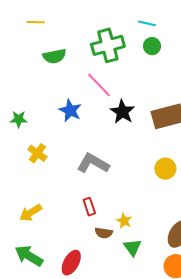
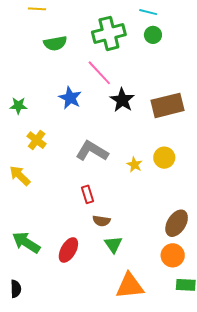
yellow arrow: (31, 213) -> (20, 176), moved, turned 75
yellow star: (124, 221) -> (134, 165), moved
green triangle: (133, 247) -> (113, 244), moved

